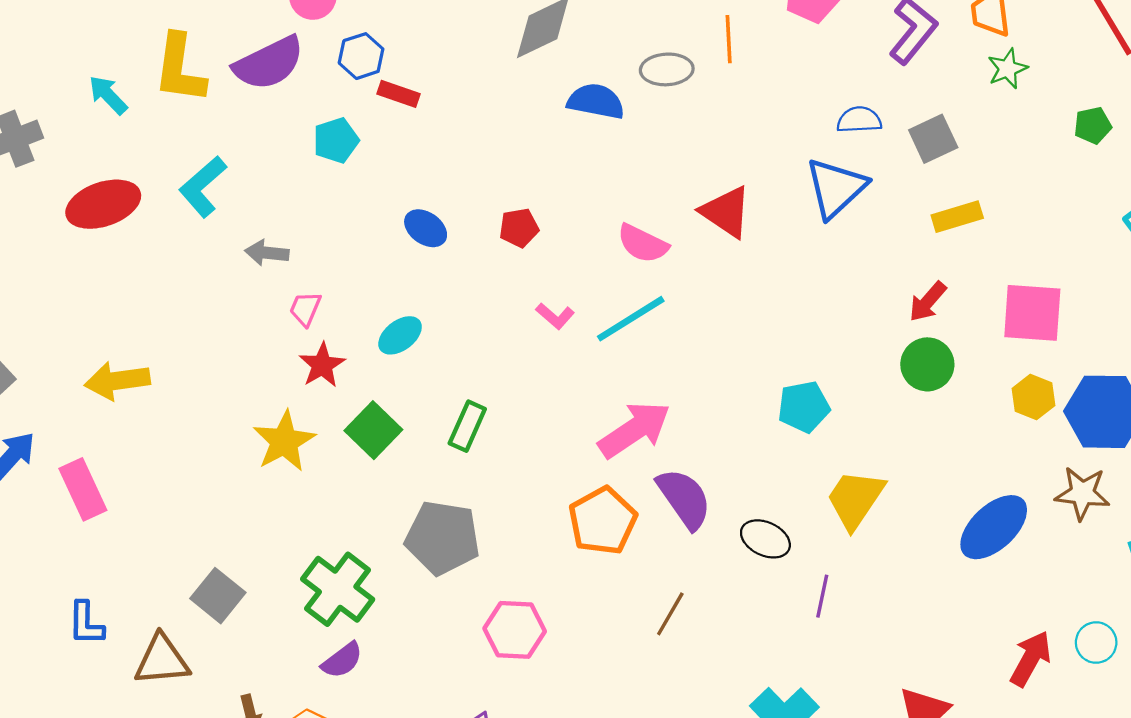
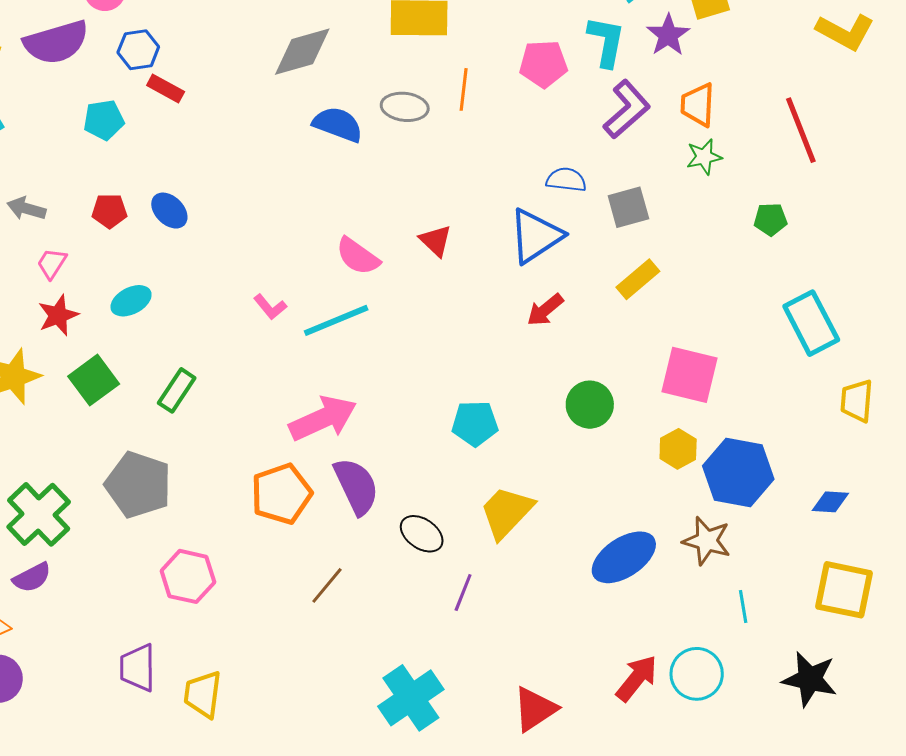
red triangle: (726, 212) -> (436, 241), size x0.7
yellow rectangle: (957, 217) -> (638, 279), turned -33
red pentagon: (519, 228) -> (109, 211), moved
red arrow: (928, 302) -> (545, 310), moved
cyan circle: (1096, 643) -> (697, 674), size x1.4

